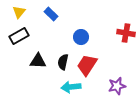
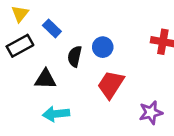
blue rectangle: (51, 14) -> (52, 28), moved
black semicircle: (63, 62) -> (75, 56), moved
cyan arrow: (71, 87) -> (56, 114), moved

